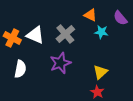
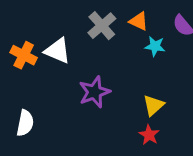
gray cross: (65, 34) -> (102, 26), moved
white semicircle: (20, 69) -> (25, 123), moved

